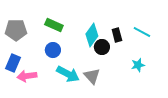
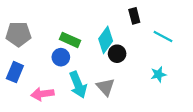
green rectangle: (54, 25) -> (70, 40), moved
black rectangle: (117, 35) -> (134, 16), moved
cyan arrow: (68, 74) -> (78, 85), turned 40
pink arrow: (27, 76) -> (42, 94), moved

